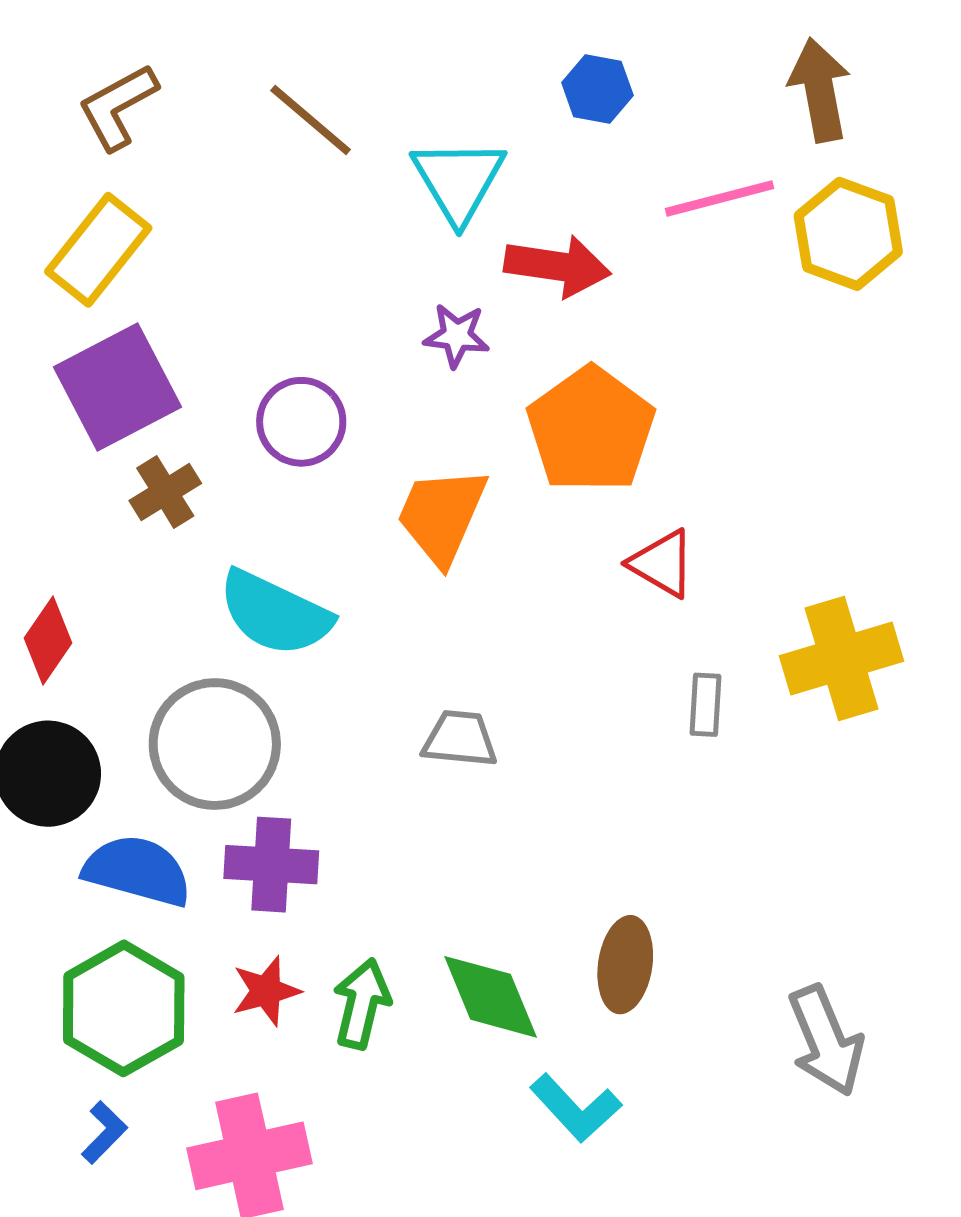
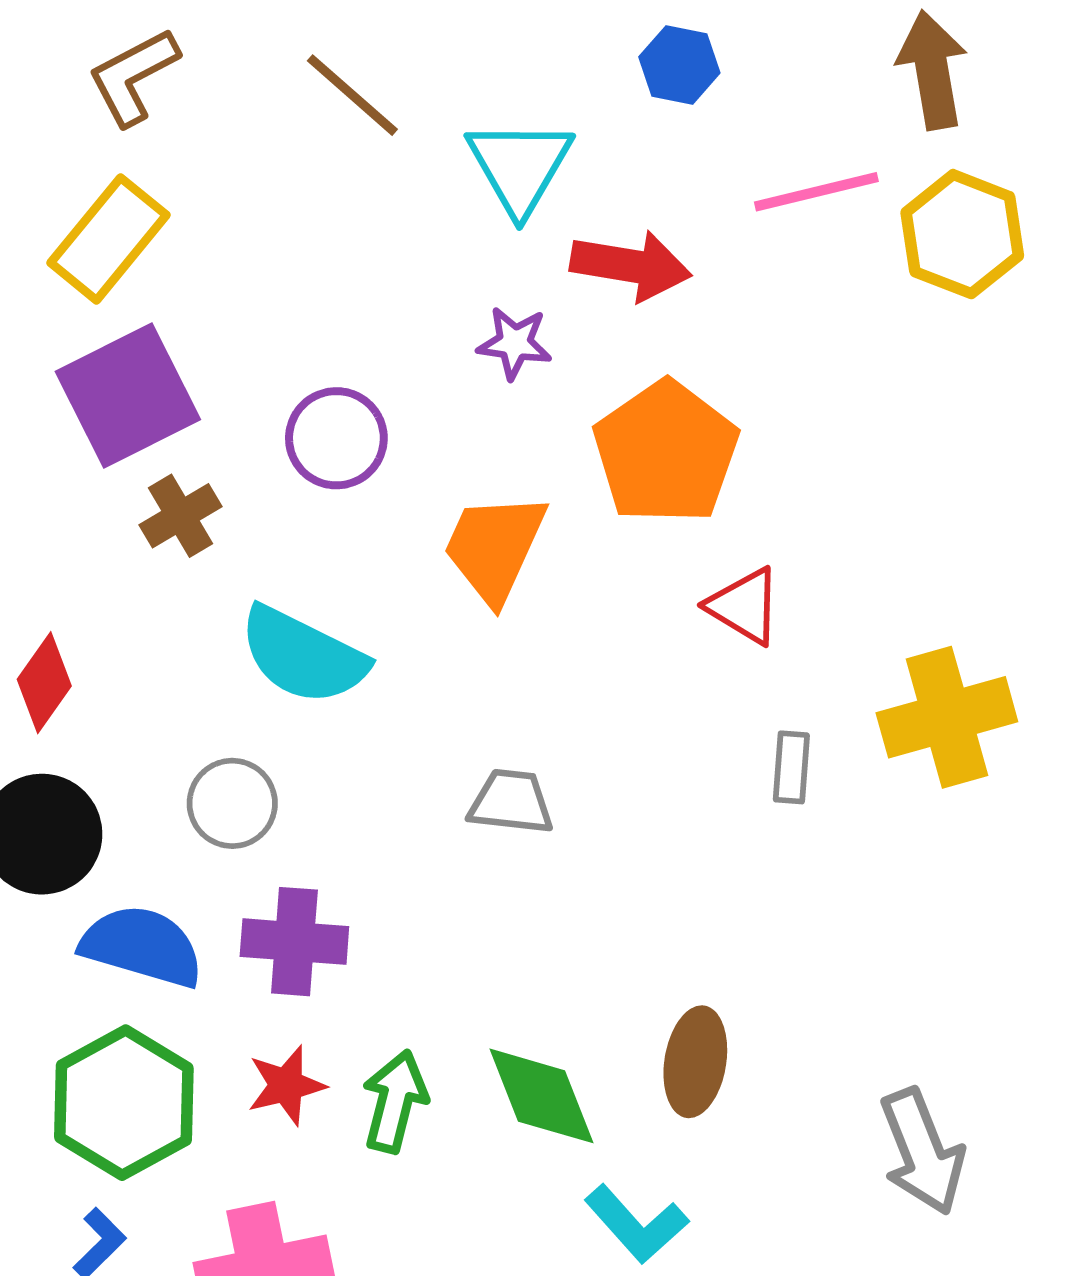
gray circle: (215, 744) -> (232, 803), size x0.6

